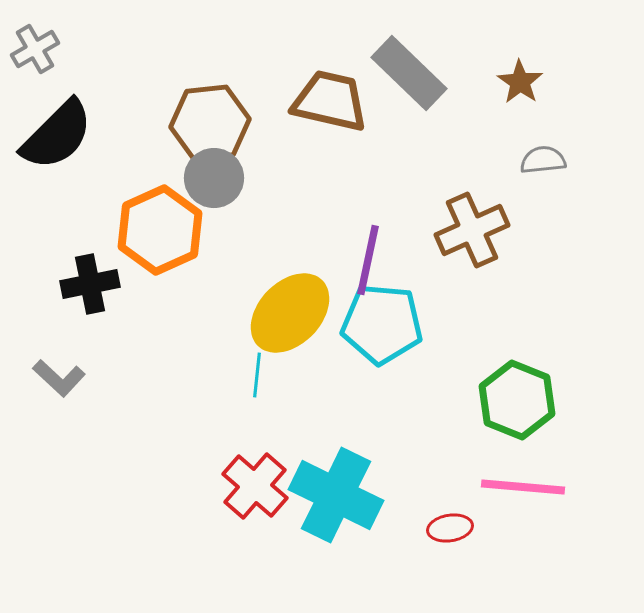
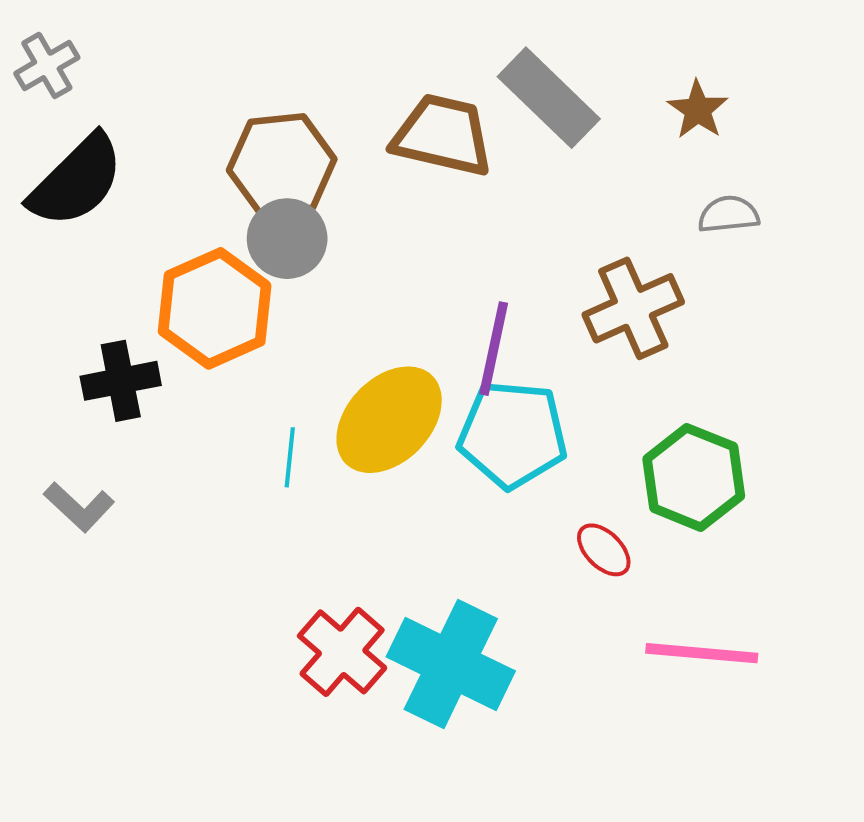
cyan line: (257, 375) -> (290, 457), moved
green hexagon: (517, 400) -> (694, 477), moved
red ellipse: (450, 528) -> (604, 550), moved, turned 54

